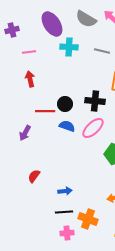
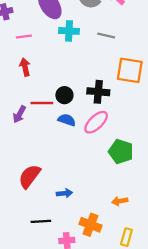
purple arrow: (25, 133) -> (19, 114), moved
red semicircle: (34, 176) -> (30, 176), size x1.6
black line: (64, 212) -> (41, 221), moved

